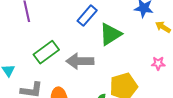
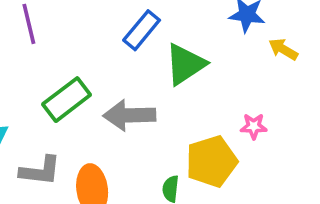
pink star: (158, 63) -> (254, 126), moved

